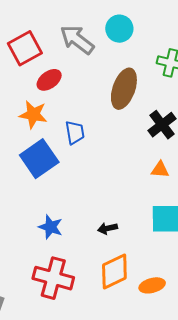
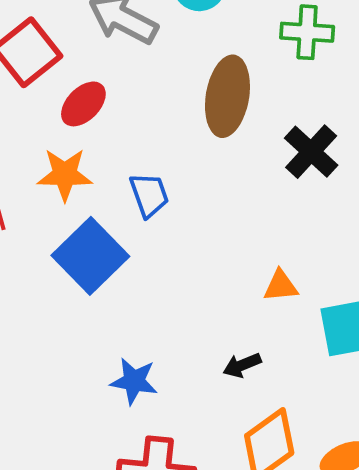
orange triangle: (160, 170) -> (281, 286), moved

